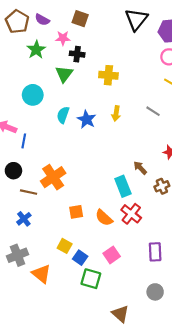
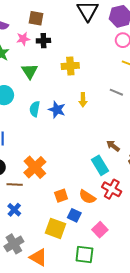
black cross: (77, 54) -> (43, 41), moved
yellow square: (65, 246) -> (55, 228), size x1.5
blue square: (80, 258) -> (74, 215), moved

